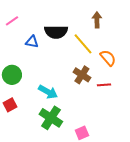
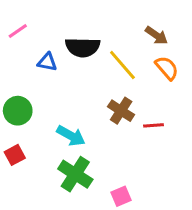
brown arrow: (97, 20) -> (156, 35), moved, turned 126
orange semicircle: (108, 58) -> (167, 68), moved

